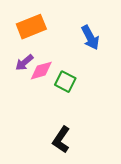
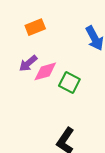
orange rectangle: (31, 27) -> (35, 27), size x0.7

